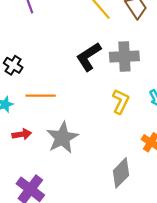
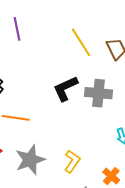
yellow L-shape: (121, 101) -> (72, 161), moved

